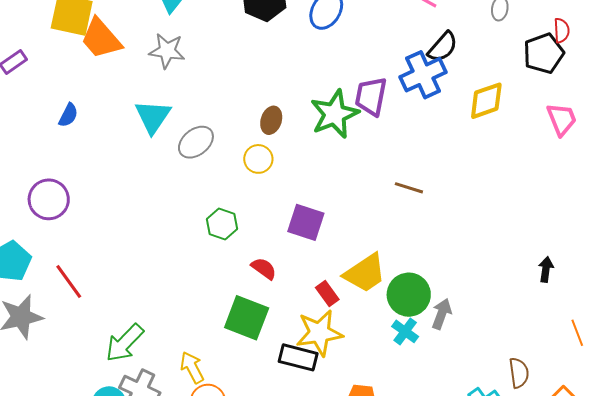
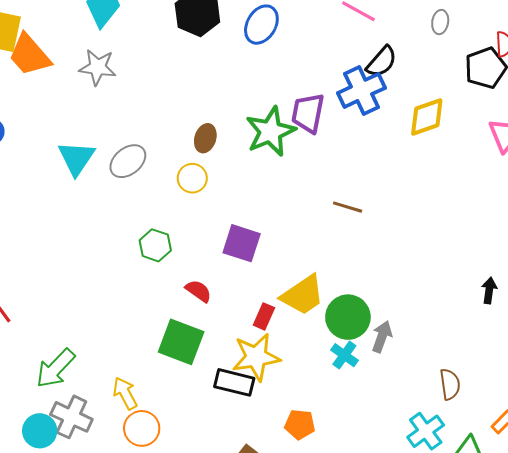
cyan triangle: (153, 117) -> (76, 158), moved
red rectangle: (327, 294) -> (264, 316), turned 60
brown semicircle: (519, 373) -> (450, 384), moved

